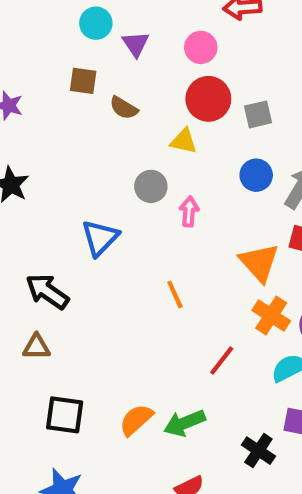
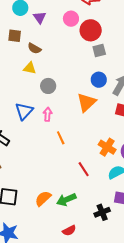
red circle: (208, 99) -> (91, 30), moved
yellow triangle: (184, 141) -> (30, 68), moved
pink arrow: (189, 212) -> (48, 114), moved
orange triangle: (259, 263) -> (86, 102), moved, turned 30
red line: (222, 361) -> (84, 169), turned -70
black cross: (258, 451) -> (102, 212), turned 35

